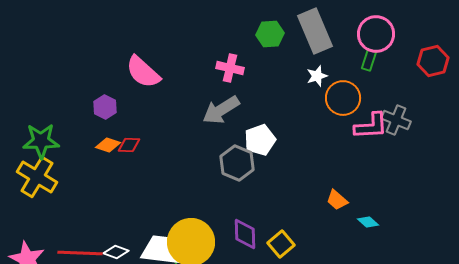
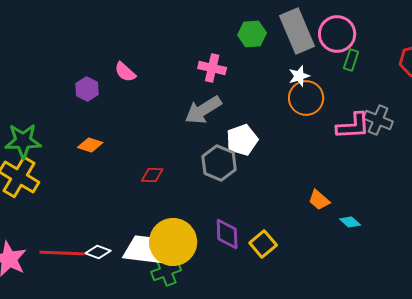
pink circle: (376, 34) -> (337, 34), moved
pink semicircle: (143, 72) -> (125, 72), size x0.6
orange circle: (343, 98) -> (306, 98), moved
purple hexagon: (105, 107) -> (87, 89), moved
red diamond: (129, 145) -> (152, 175), moved

